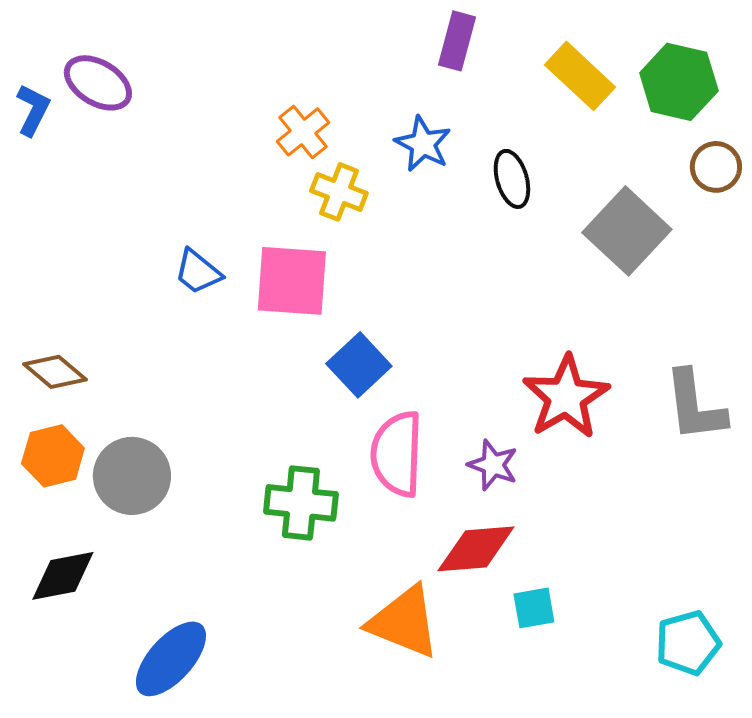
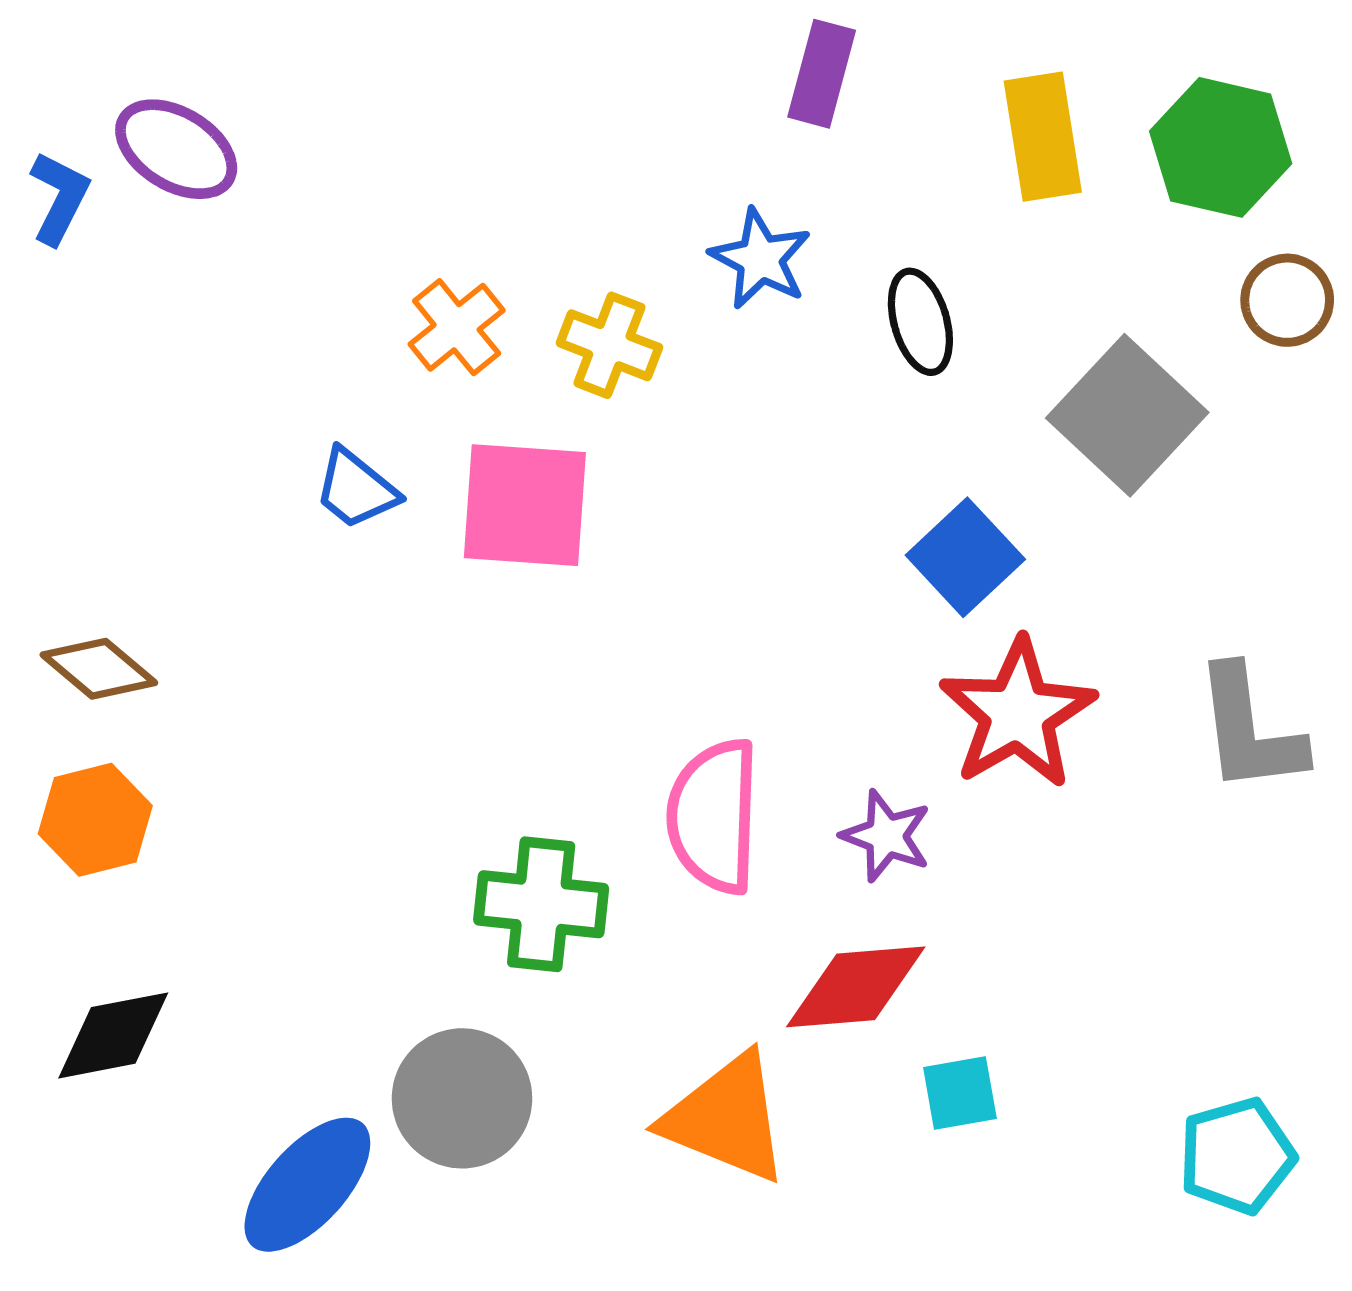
yellow rectangle: (580, 76) -> (1043, 137), turned 38
orange cross: (303, 132) -> (457, 327), moved
blue square: (359, 365) -> (965, 557), moved
gray circle: (132, 476) -> (462, 1098), moved

